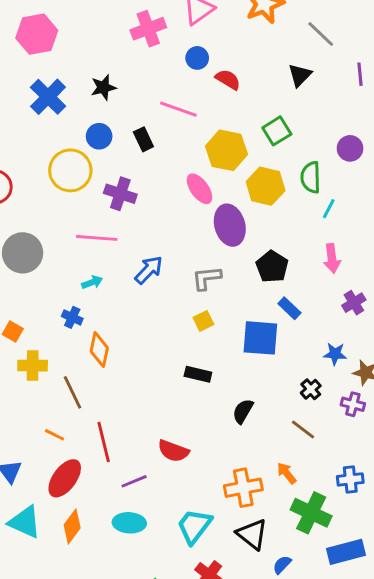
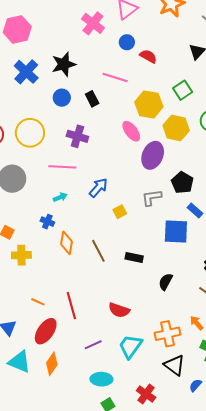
pink cross: (148, 29) -> (93, 23), turned -30
black star: (103, 87) -> (64, 64), size x1.4
yellow circle: (70, 170) -> (30, 133), moved
purple ellipse: (230, 225) -> (153, 155), turned 40
gray L-shape: (207, 278) -> (152, 198), moved
yellow square: (203, 321) -> (120, 212), moved
brown line: (73, 392) -> (98, 251), moved
purple line: (134, 481) -> (93, 345), moved
cyan ellipse: (129, 523) -> (101, 379), moved
cyan trapezoid: (194, 526) -> (130, 346), moved

